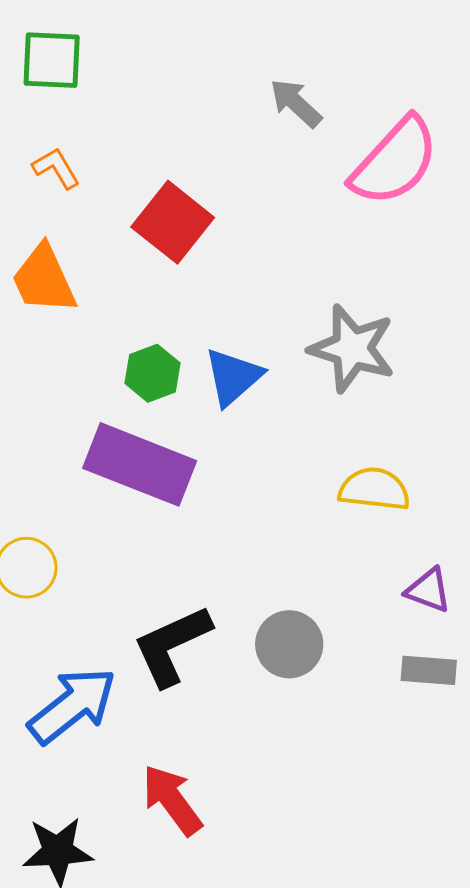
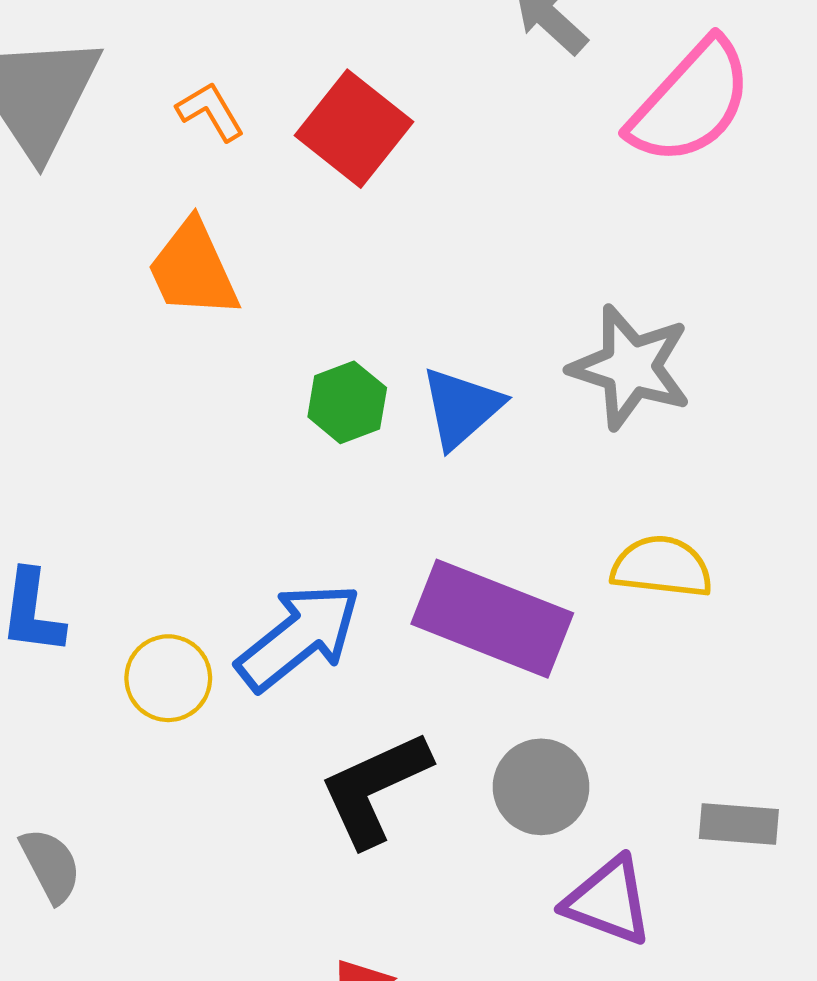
red square: (173, 222) -> (354, 129), moved
purple rectangle: (140, 464) -> (492, 619), moved
purple triangle: (428, 590) -> (608, 901), moved, size x1.4
blue arrow: (72, 705) -> (299, 637), moved

